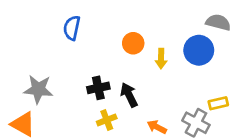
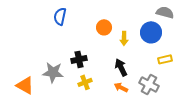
gray star: (38, 89) -> (53, 72), moved
black arrow: (129, 95) -> (121, 67), moved
yellow rectangle: (218, 103) -> (165, 59), moved

